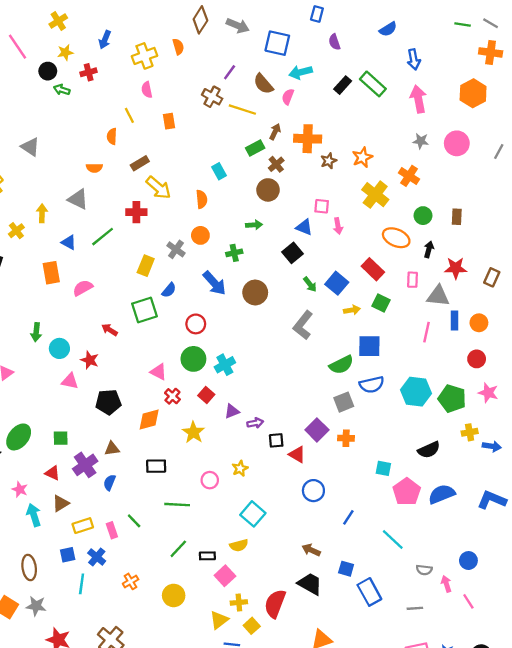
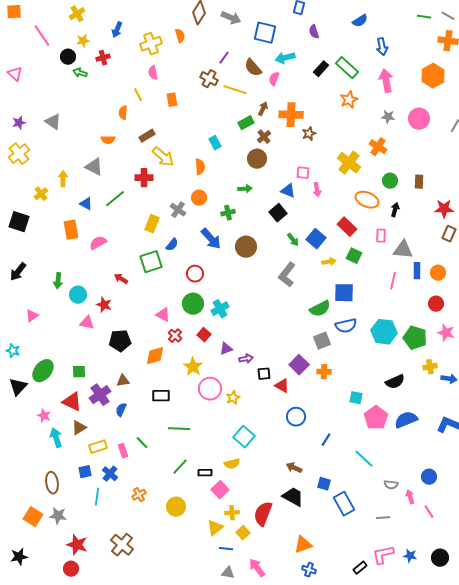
orange star: (362, 157) -> (349, 100), moved
red star: (456, 268) -> (444, 209), moved
red triangle: (52, 473) -> (72, 402), size x1.5
pink circle: (210, 480) -> (210, 389), moved, size x1.5

